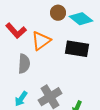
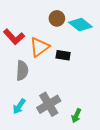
black rectangle: (77, 49) -> (63, 55), moved, size x0.6

